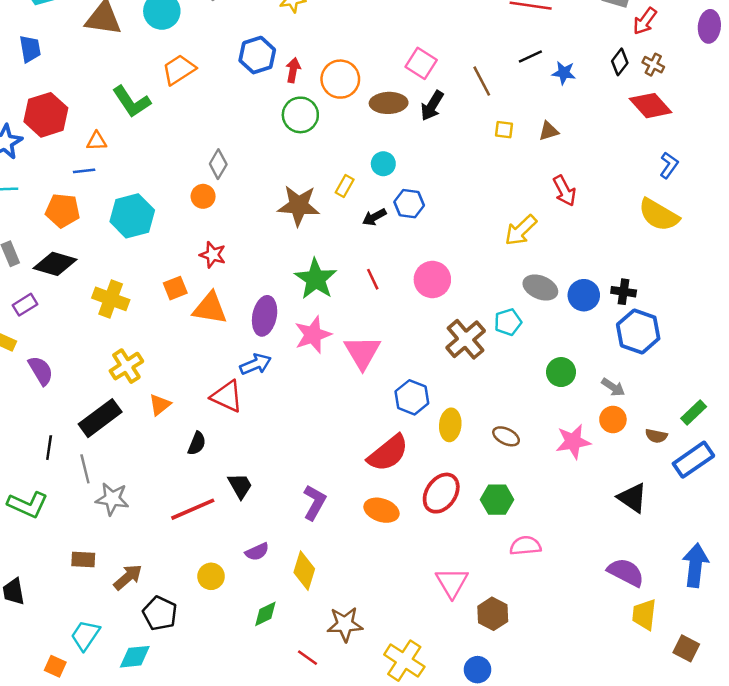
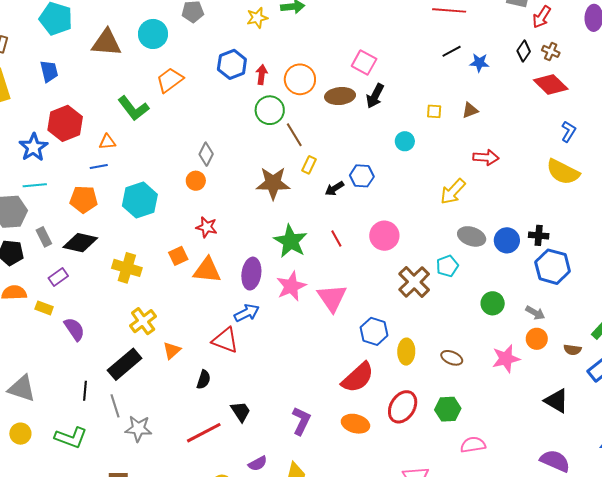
brown line: (482, 81) -> (294, 135), moved
cyan circle: (383, 164) -> (405, 141), moved
red arrow: (564, 191) -> (486, 157), turned -55

